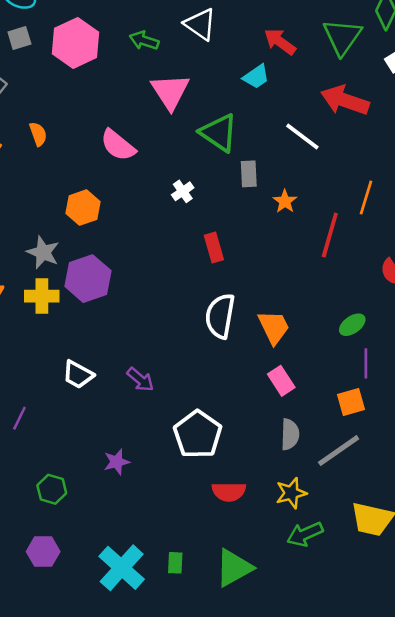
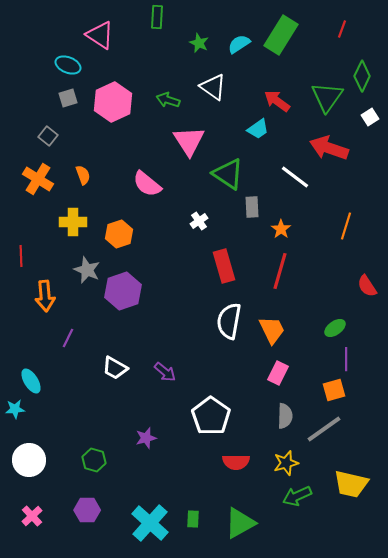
red line: (330, 235) -> (280, 271), moved
red rectangle: (214, 247) -> (224, 266), size x1.4
yellow cross: (42, 296) -> (73, 222), moved
pink rectangle: (281, 381) -> (278, 373), turned 60
purple line: (19, 418) -> (68, 338), moved

